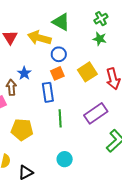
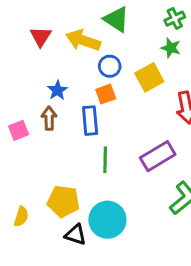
yellow square: (87, 72) -> (149, 77), moved
brown arrow: (11, 87) -> (49, 118), moved
yellow pentagon: (22, 130) -> (63, 201), moved
cyan circle: (65, 159) -> (107, 220), size x1.6
black triangle: (26, 172) -> (76, 235), moved, turned 42

